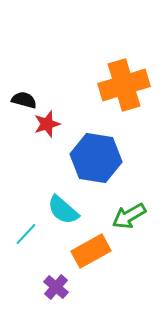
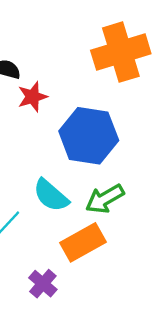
green arrow: (129, 216) -> (105, 199), moved

